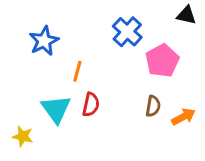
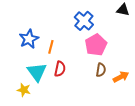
blue star: (44, 41) -> (29, 39), moved
pink pentagon: (162, 61) -> (96, 45), moved
yellow star: (23, 136) -> (24, 90), moved

